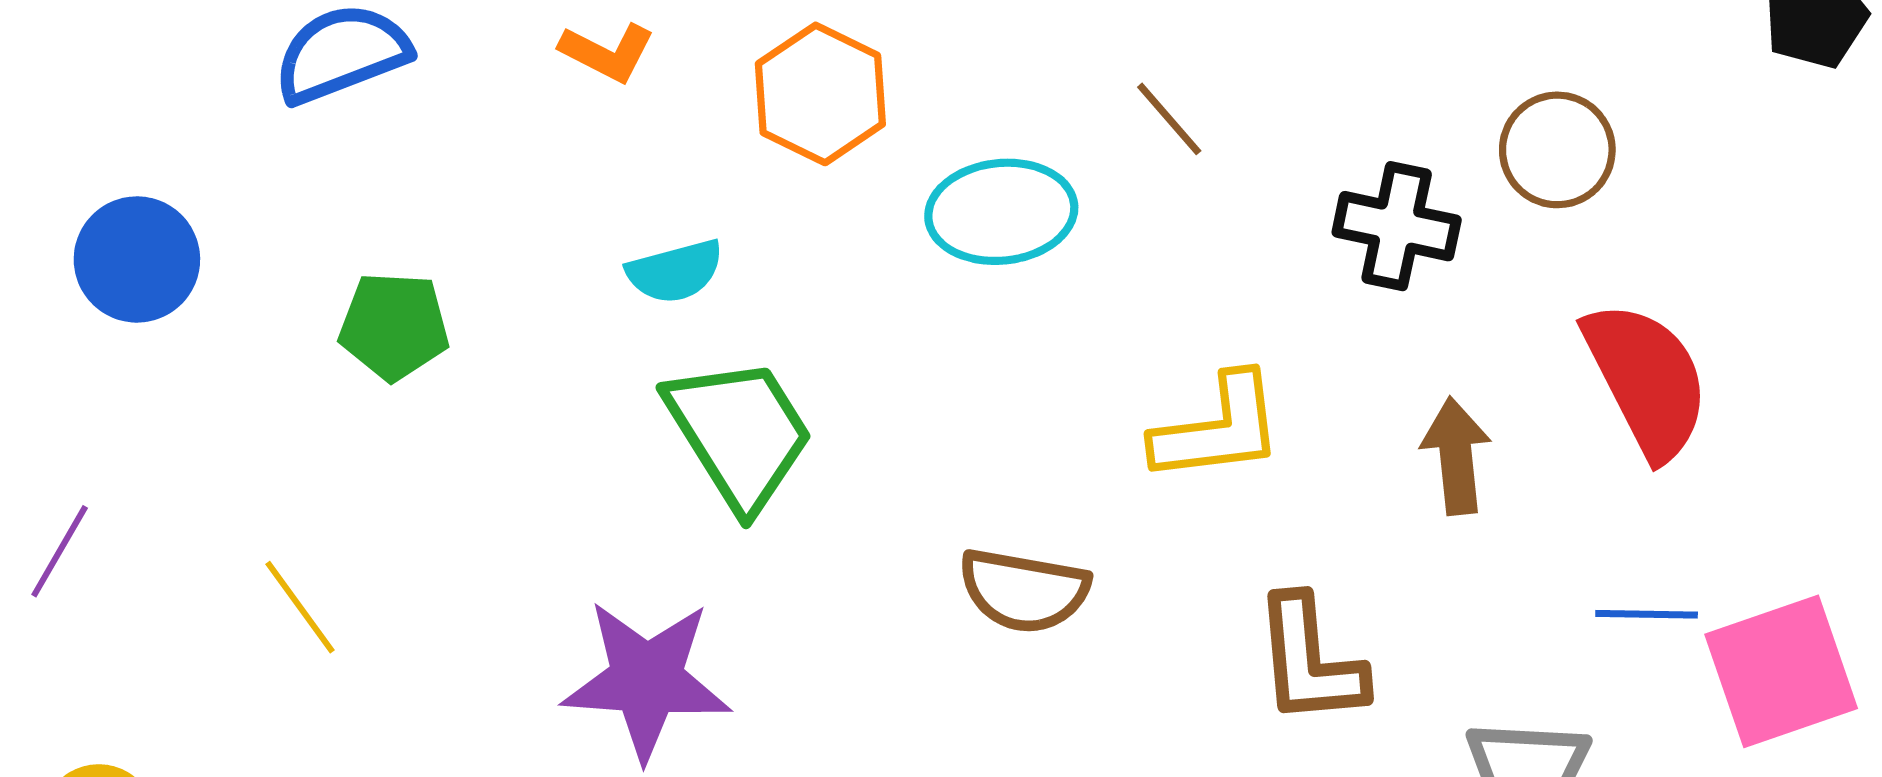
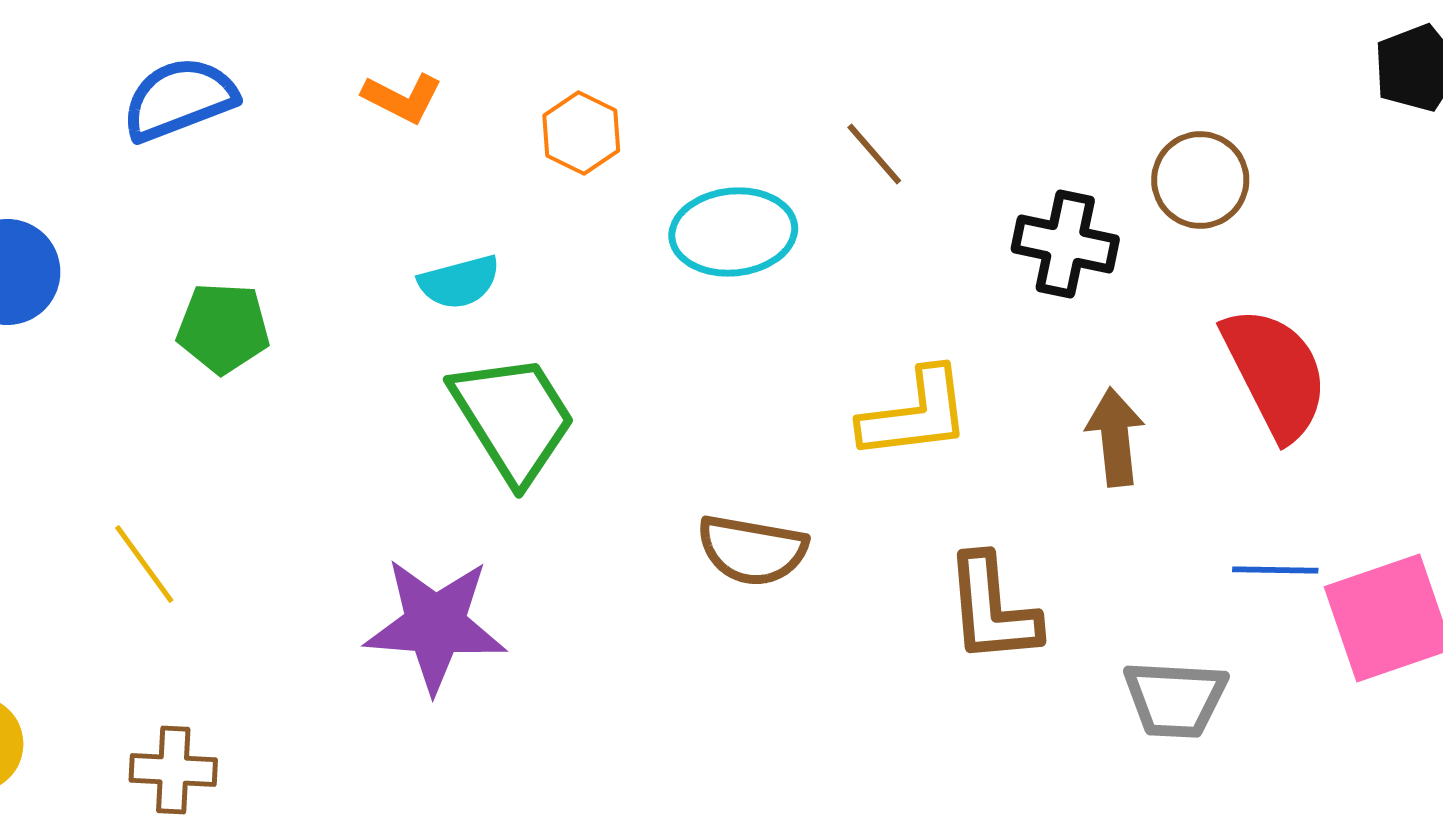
orange hexagon: (820, 94) -> (581, 133), size x0.7

